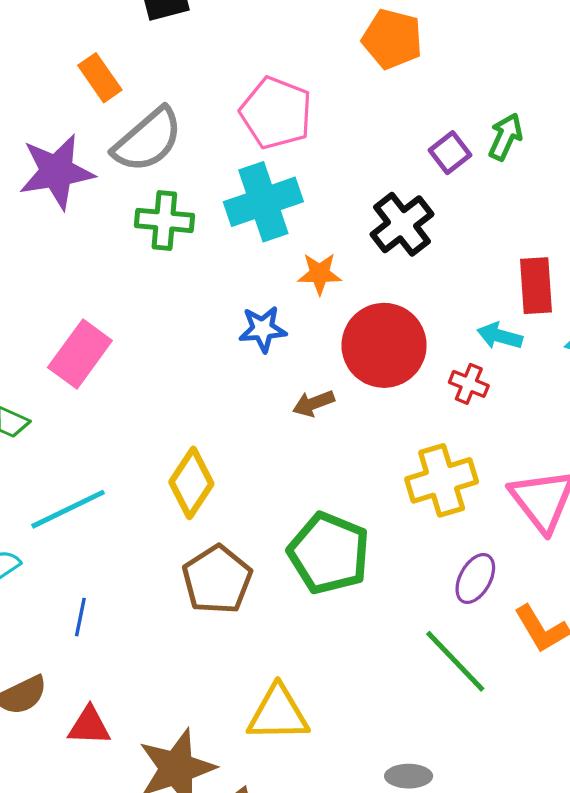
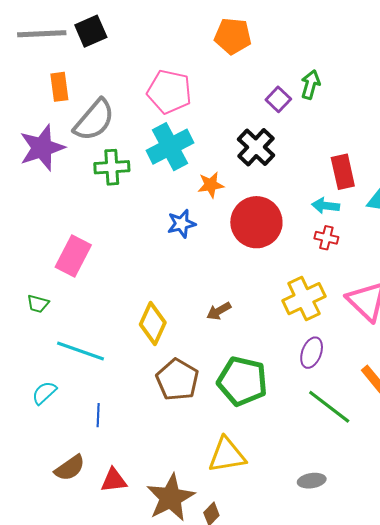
orange rectangle: (100, 78) -> (59, 87), turned 36
red cross: (469, 384) -> (326, 238), moved
brown arrow: (313, 403) -> (219, 311), moved
cyan line: (68, 509) -> (81, 351), turned 54
green pentagon: (329, 553) -> (242, 381), moved
purple ellipse: (475, 578) -> (312, 353), moved

